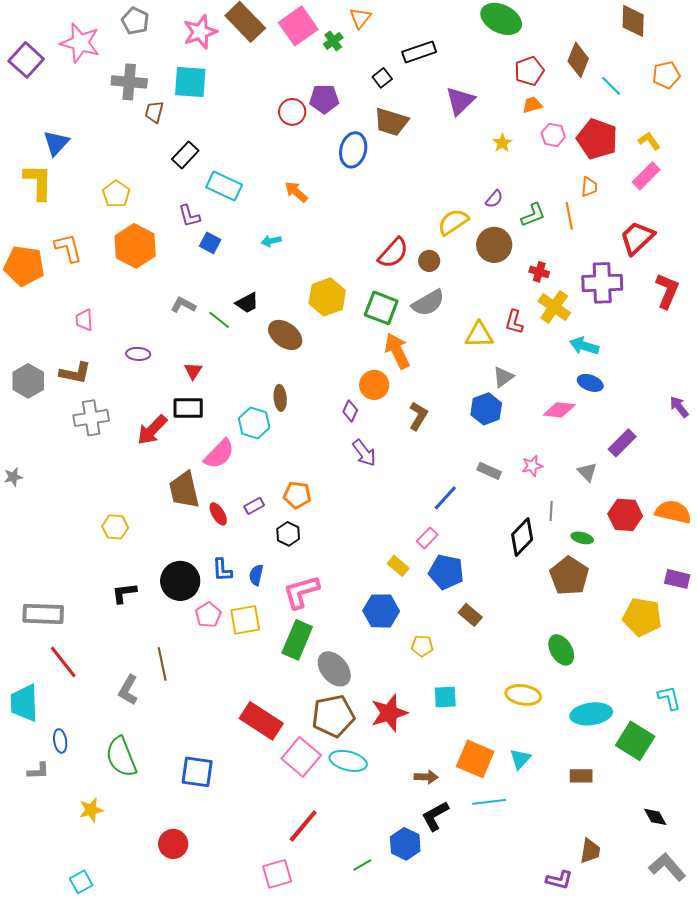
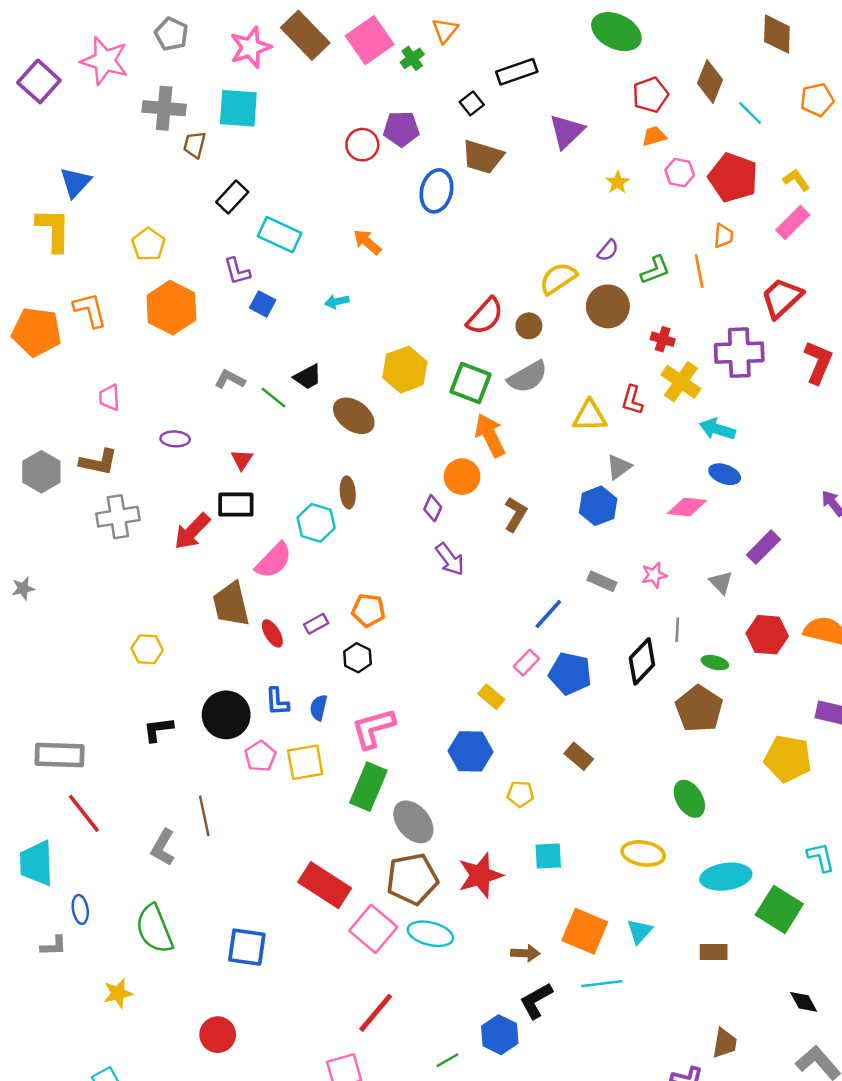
blue pentagon: (446, 572) -> (570, 674), moved

